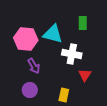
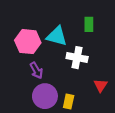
red triangle: (85, 75) -> (101, 85), moved
purple circle: (30, 90) -> (45, 96), moved, size x1.5

